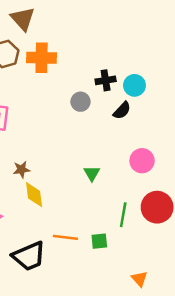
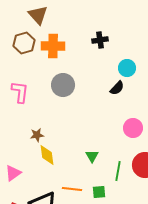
black cross: (106, 80) -> (100, 40), moved
gray circle: (80, 102) -> (63, 85), moved, size x1.5
green triangle: (92, 173) -> (92, 156), moved

